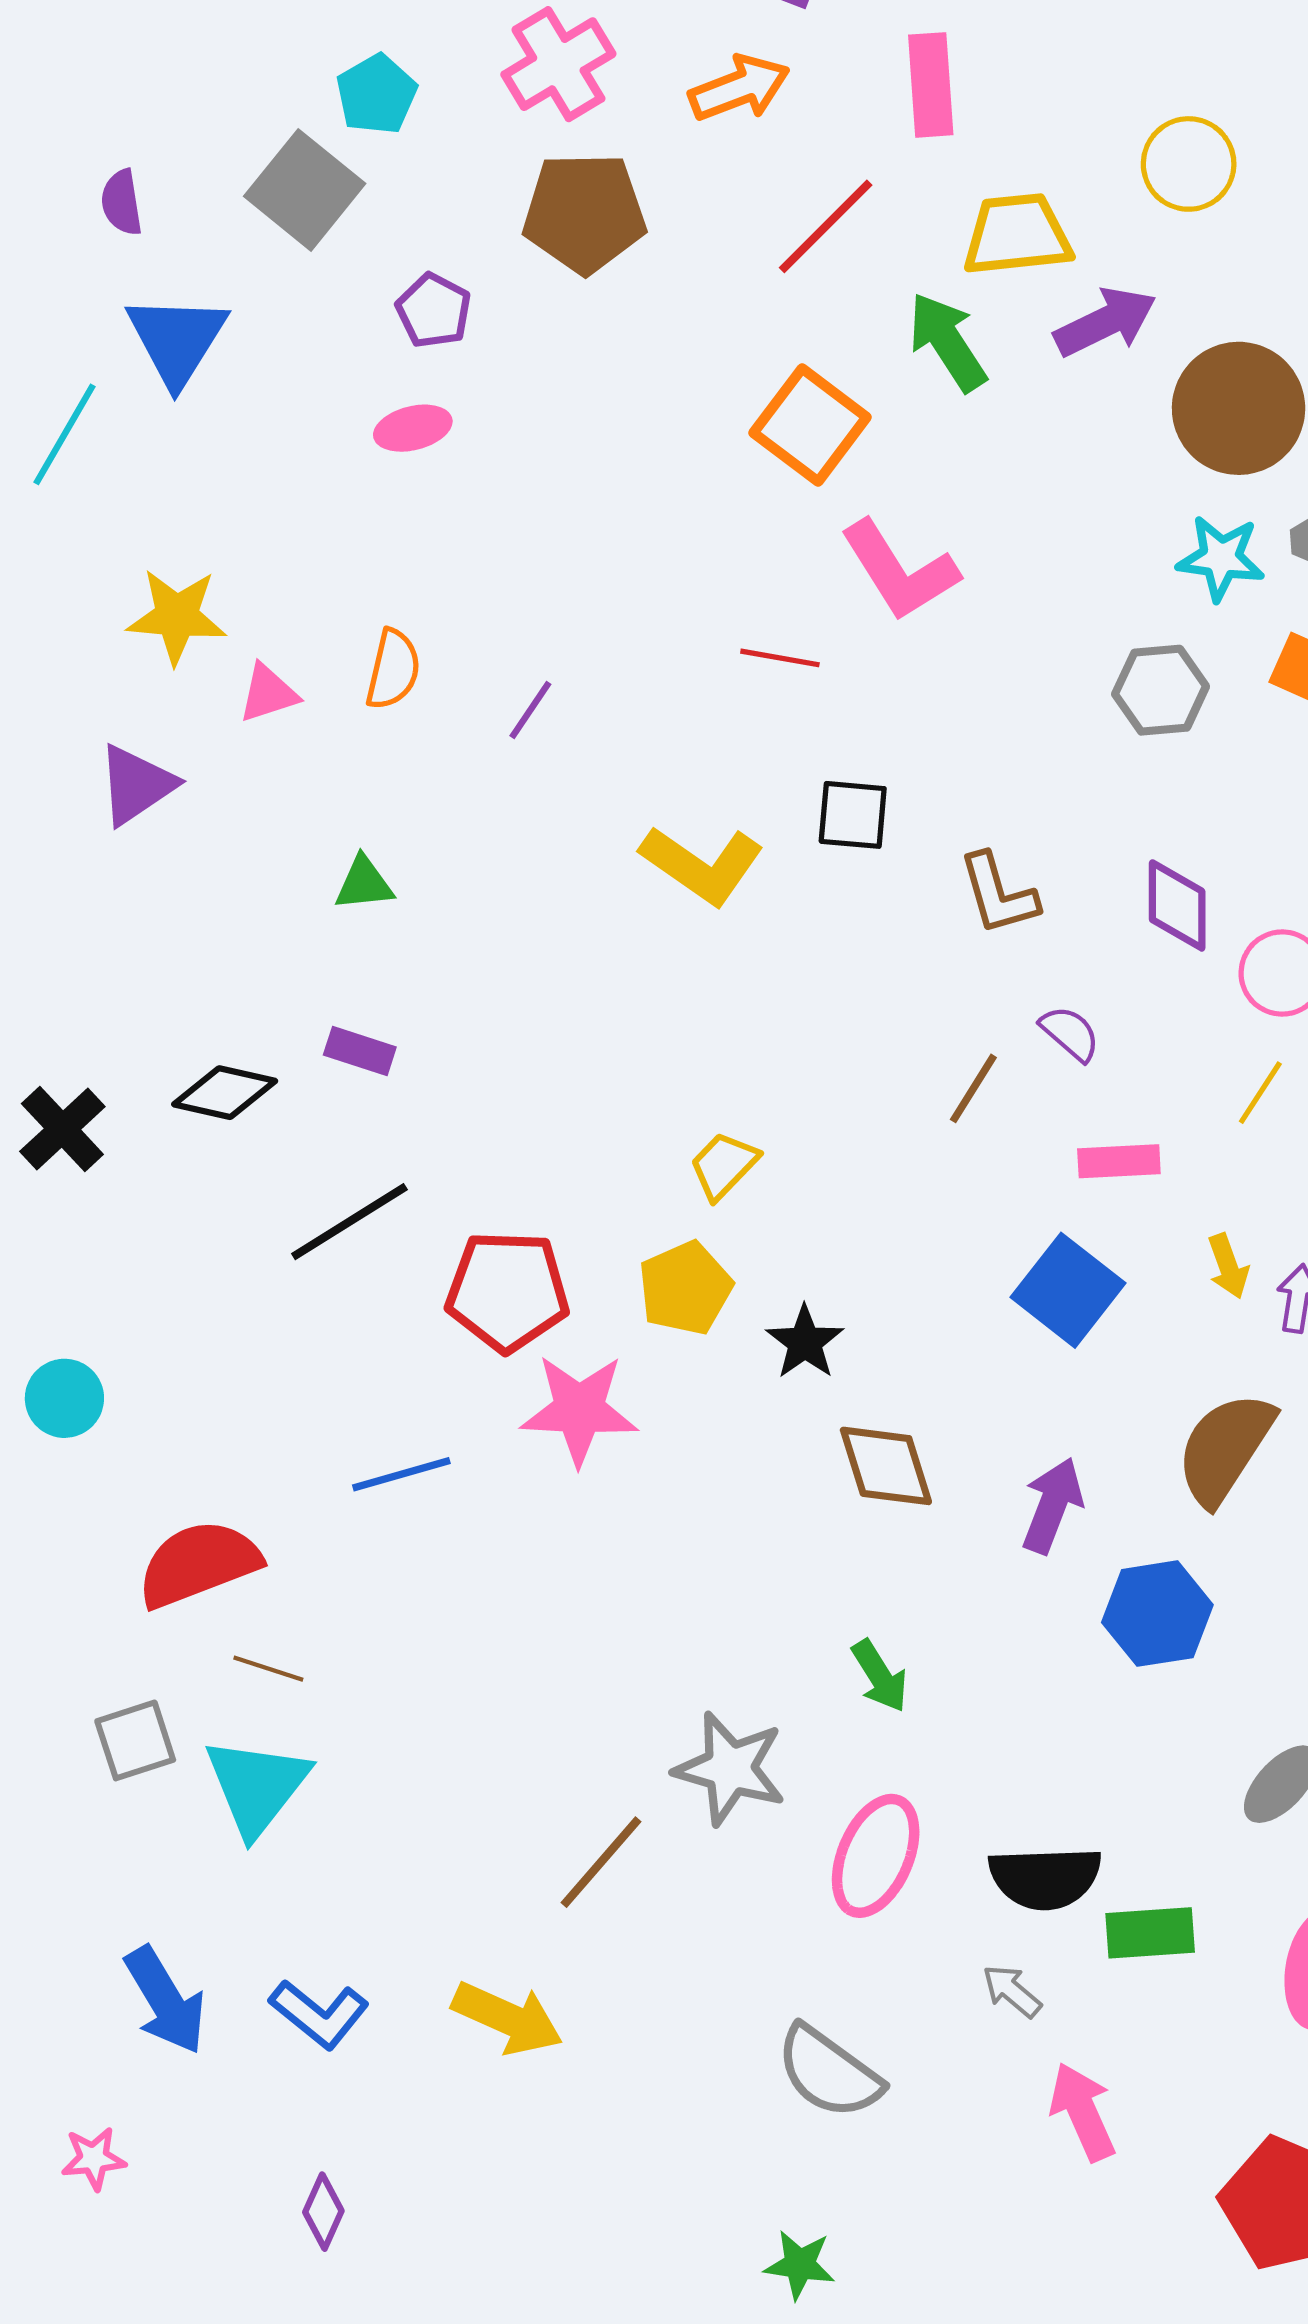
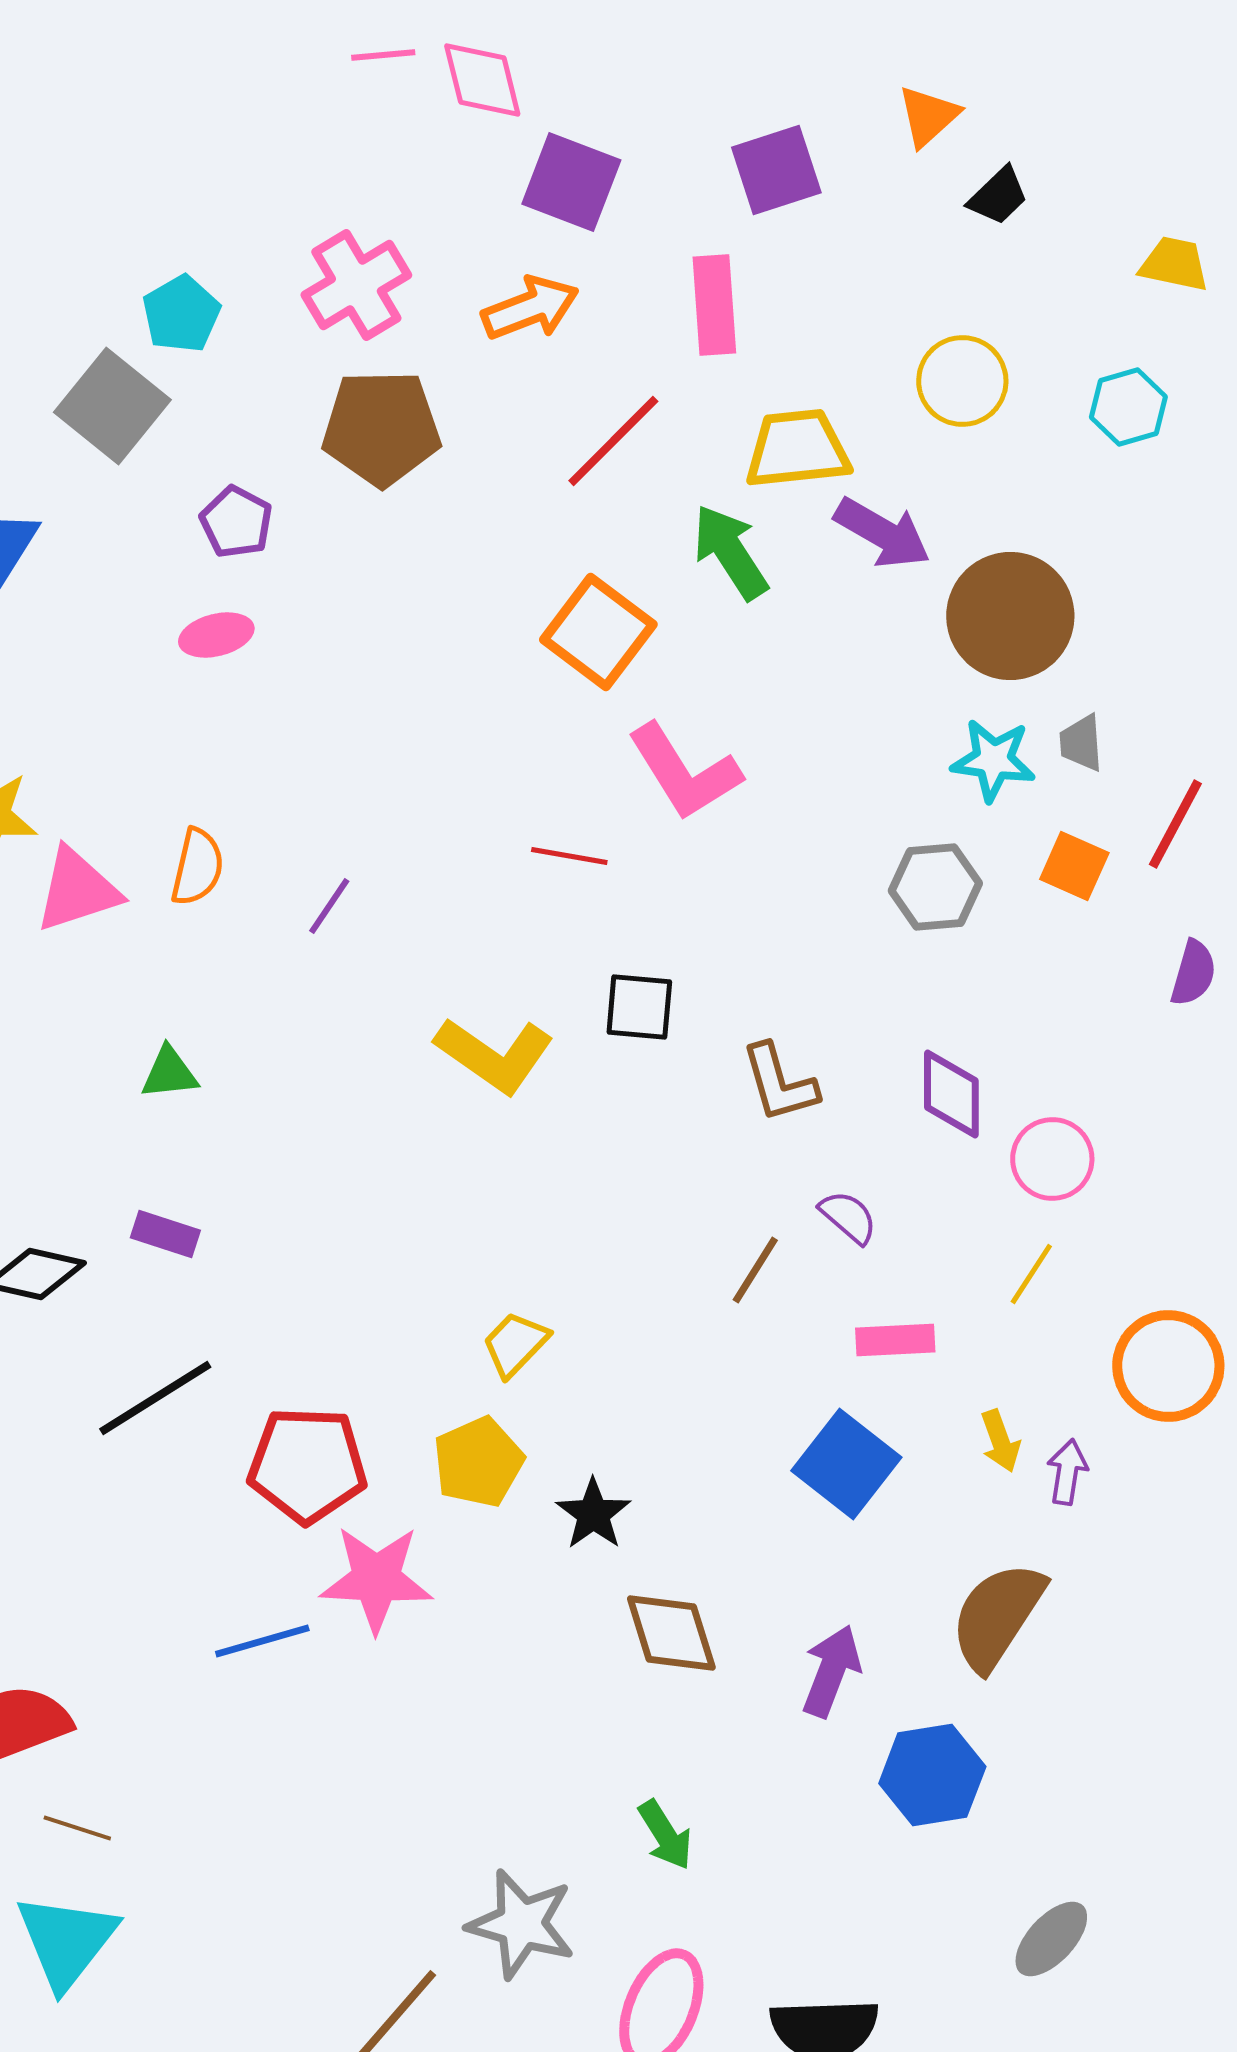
purple arrow: (1105, 322) -> (882, 533), turned 56
pink triangle: (268, 693) -> (77, 890), size x1.5
blue line: (401, 1474) -> (262, 1641), moved

